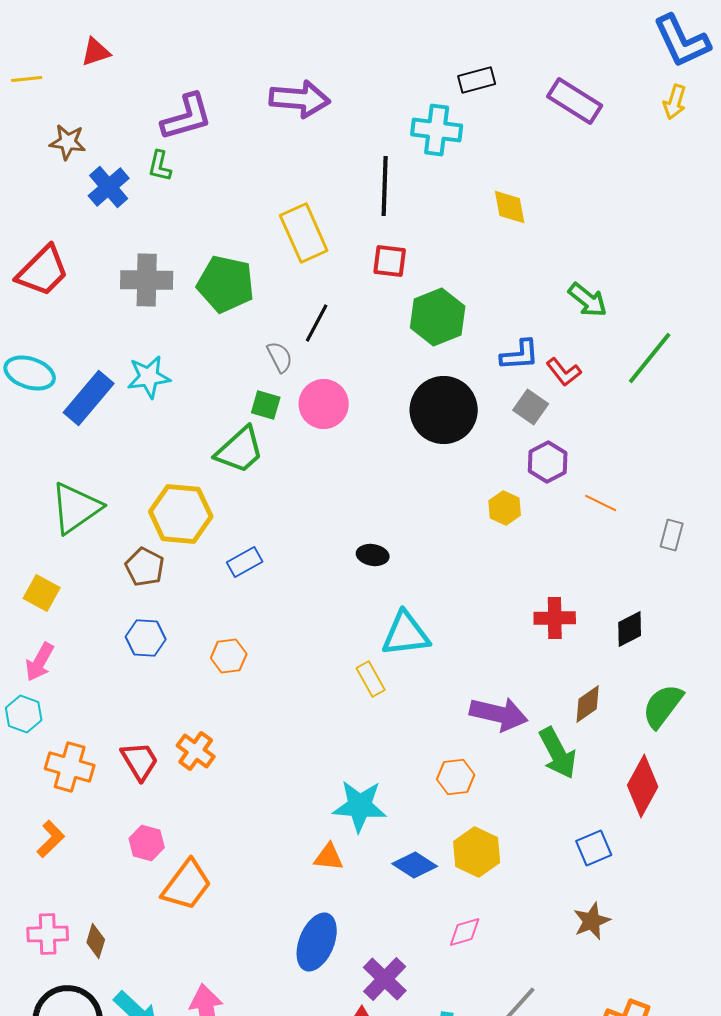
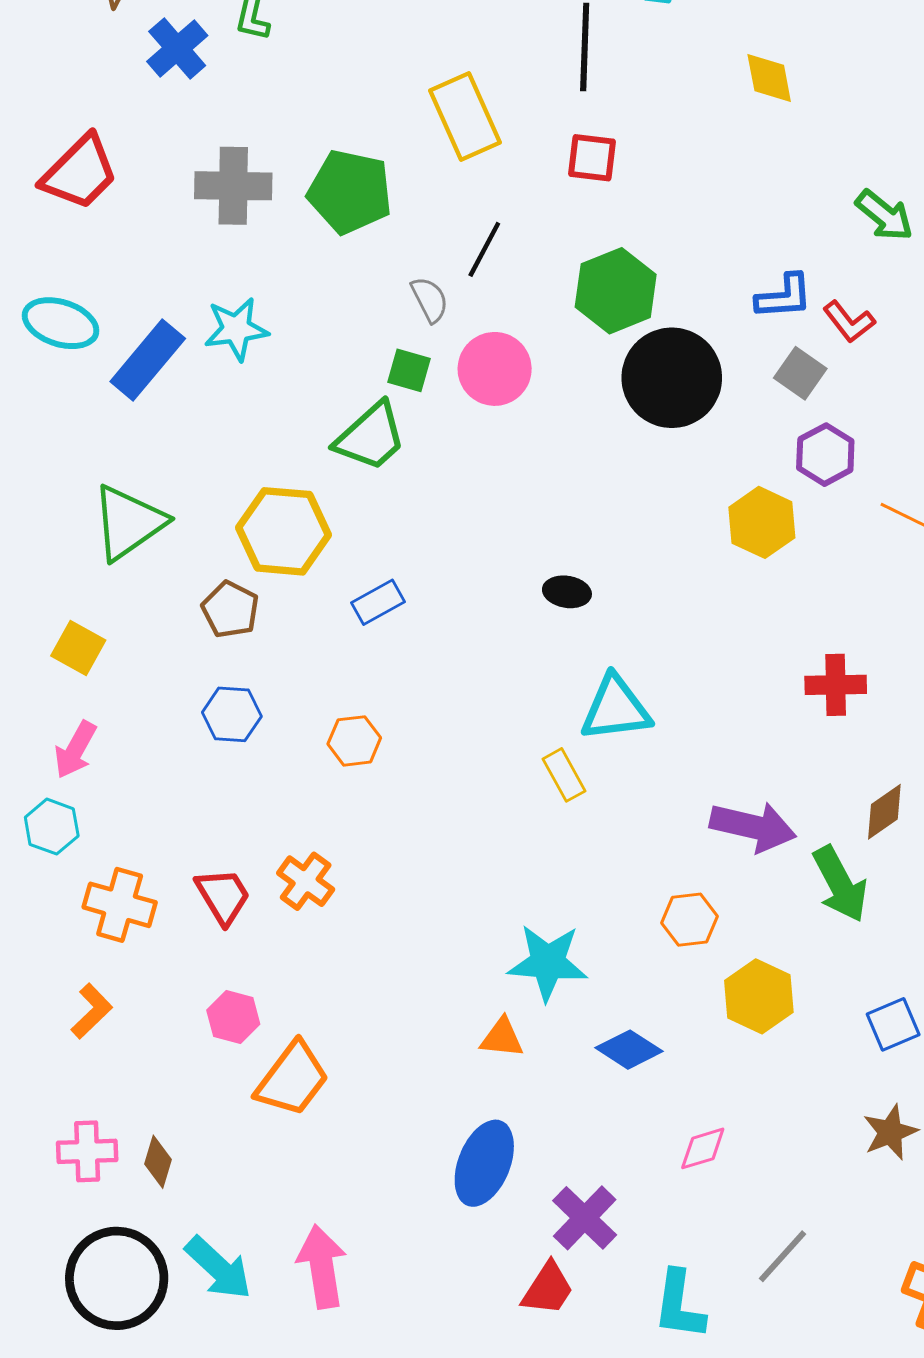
green hexagon: (438, 317) -> (616, 291), moved
yellow hexagon: (505, 508) -> (762, 522), size x1.4
yellow hexagon: (477, 852) -> (759, 996), moved

